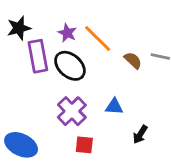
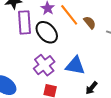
brown semicircle: (133, 60) -> (90, 23), moved
blue triangle: (114, 107) -> (75, 66), size x1.5

